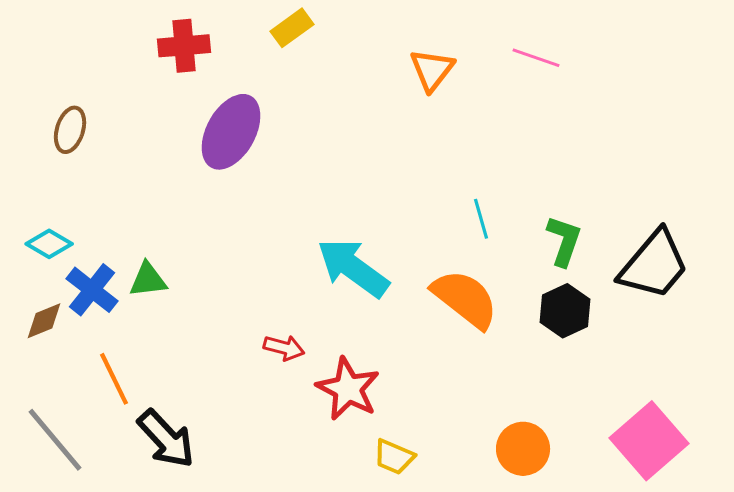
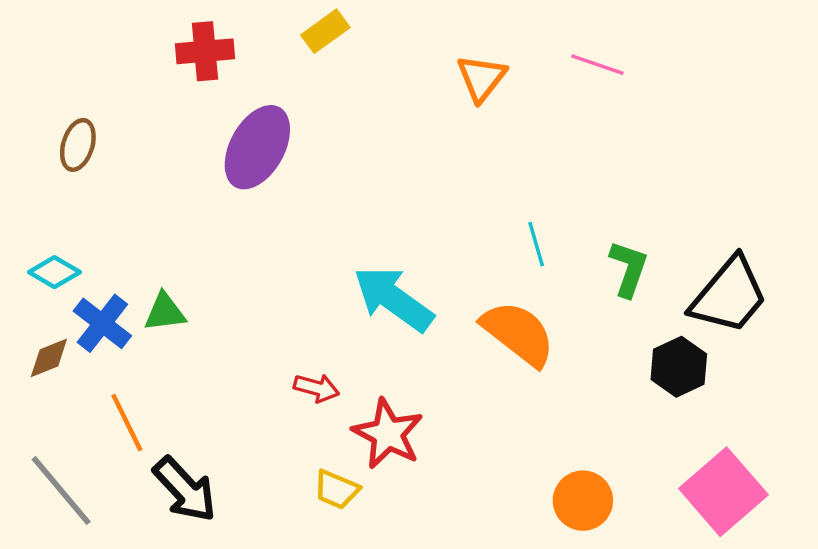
black hexagon: (565, 311) -> (679, 367), moved
yellow trapezoid: (394, 457) -> (337, 489), moved

